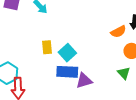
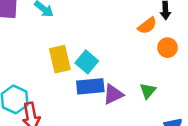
yellow rectangle: (47, 47) -> (60, 59), size x1.5
green triangle: (124, 73) -> (148, 91), moved, turned 32

